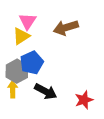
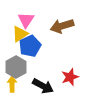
blue pentagon: (32, 63) -> (30, 46), moved
red star: (84, 100) -> (70, 77), moved

